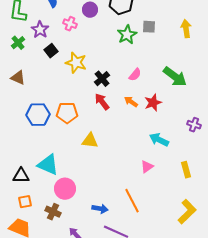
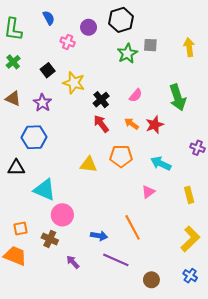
purple star: (40, 30) -> (42, 103), moved
green arrow: (175, 77) -> (178, 97), turned 35
orange pentagon: (67, 113) -> (121, 156), moved
black triangle: (21, 176) -> (16, 168), moved

